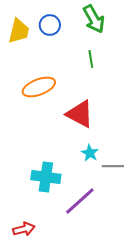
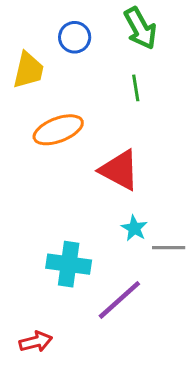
yellow trapezoid: (19, 31) -> (28, 70), moved

